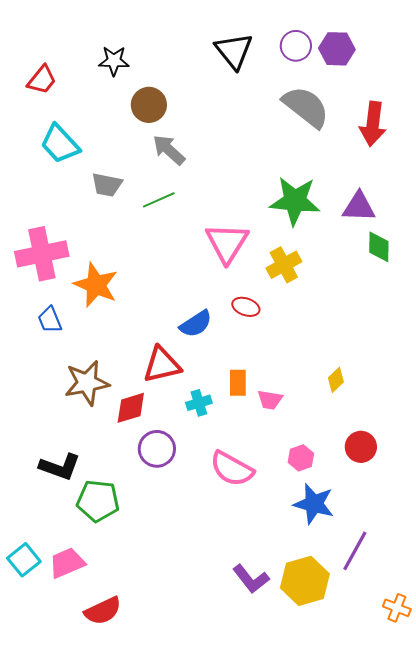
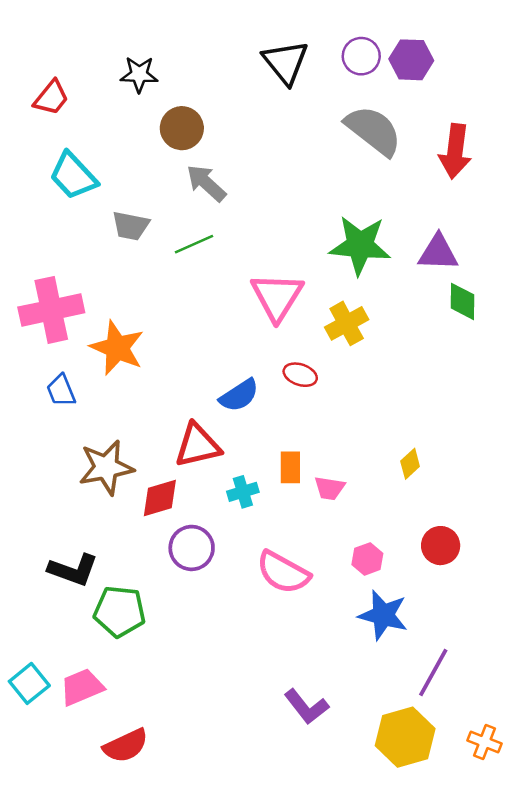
yellow hexagon: (305, 581) -> (405, 737), moved

